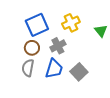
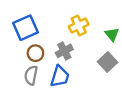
blue square: (37, 25) -> (25, 28), moved
gray square: (79, 72) -> (107, 62), moved

